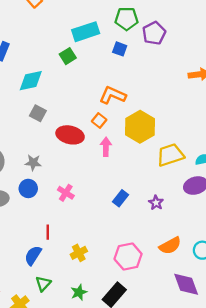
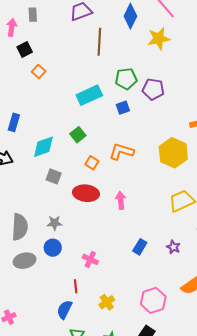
purple pentagon: (154, 33) -> (153, 89), turned -30
blue square: (120, 49) -> (123, 108), turned -32
green square: (68, 56) -> (78, 135), moved
orange square: (99, 121) -> (92, 163), moved
yellow hexagon: (140, 127) -> (173, 153), moved
pink cross: (66, 193) -> (90, 259), moved

